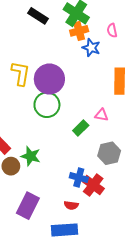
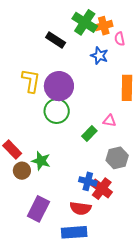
black rectangle: (38, 16) -> (56, 40), moved
orange cross: (79, 31) -> (104, 26), moved
red semicircle: (71, 205) -> (80, 208), size x1.5

